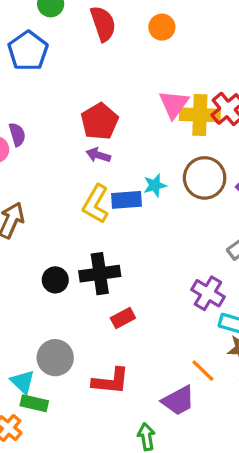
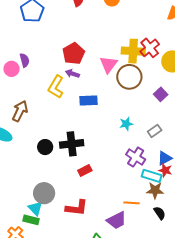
pink triangle: (174, 104) -> (109, 64), moved
brown circle: (205, 178) -> (129, 77), moved
cyan star: (155, 185) -> (126, 124), moved
yellow L-shape: (96, 204) -> (56, 87), moved
orange line: (203, 371) -> (132, 203), turned -42
cyan triangle: (23, 382) -> (35, 208), moved

